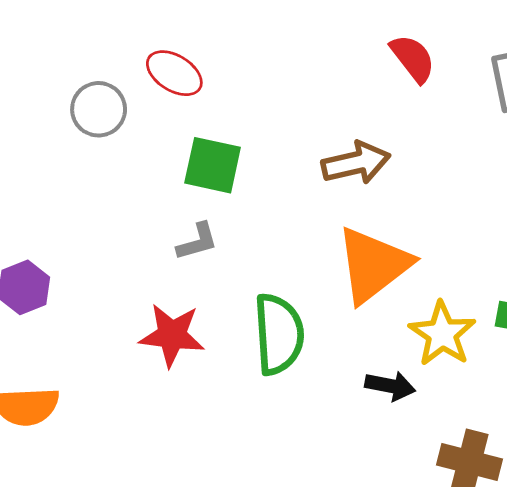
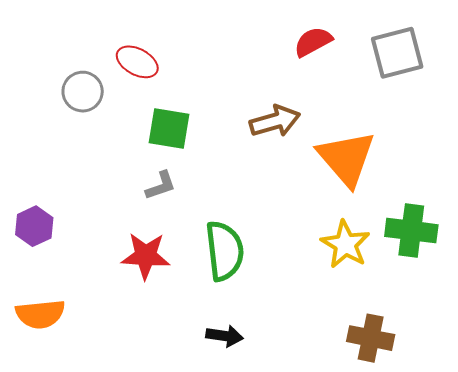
red semicircle: (413, 58) -> (313, 42), turned -78
orange triangle: (373, 265) -> (346, 158), moved, turned -30
black arrow: (390, 386) -> (225, 336), moved

